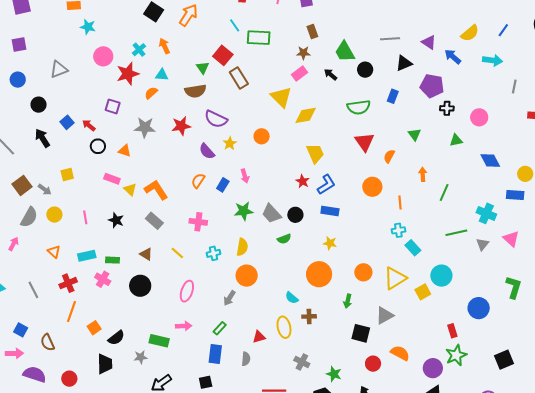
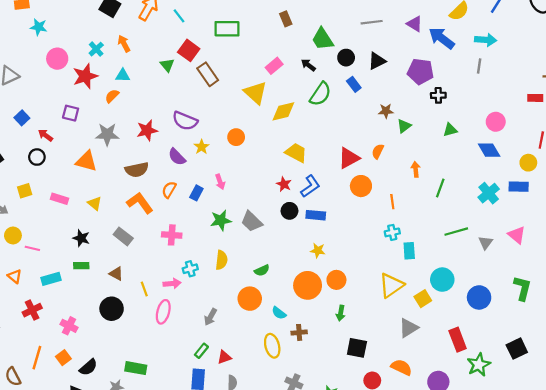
cyan line: (235, 25) -> (179, 16), moved
brown star: (303, 53) -> (386, 111), moved
blue arrow: (453, 57) -> (442, 38), size x1.4
black triangle: (404, 63) -> (377, 61), moved
gray line: (514, 86) -> (479, 66), moved
brown semicircle: (195, 91) -> (137, 170), moved
blue rectangle: (393, 96) -> (354, 84), moved, turned -56
green semicircle: (359, 107) -> (320, 94), moved, turned -45
pink circle: (479, 117) -> (496, 122), moved
blue square: (67, 122) -> (22, 118), moved
green triangle: (414, 134) -> (404, 126), turned 32
red triangle: (364, 142) -> (349, 158), moved, turned 40
black circle: (98, 146) -> (37, 157), moved
orange triangle: (125, 151) -> (86, 161), size x1.5
yellow trapezoid: (315, 153) -> (296, 153), turned -35
pink rectangle: (112, 179) -> (60, 199), moved
orange L-shape: (156, 190) -> (140, 203), moved
cyan cross: (486, 213) -> (489, 193), moved, turned 30
black circle: (295, 215) -> (289, 211), moved
pink line: (85, 217) -> (32, 248), moved, turned -64
green semicircle: (284, 239) -> (262, 270), moved
cyan rectangle: (413, 248) -> (409, 251), turned 42
yellow line: (177, 253) -> (144, 289), moved, turned 32
green rectangle: (112, 260) -> (81, 266), moved
orange circle: (363, 272) -> (336, 280), moved
orange circle: (247, 276) -> (250, 299), moved
pink cross: (103, 279) -> (69, 326), moved
blue circle: (479, 308) -> (479, 297), moved
orange line: (72, 312) -> (37, 358), moved
gray triangle: (385, 315) -> (408, 328), moved
pink arrow: (184, 326) -> (172, 283), moved
red rectangle: (452, 331) -> (458, 340), size x1.5
red triangle: (259, 337) -> (224, 357), moved
green star: (456, 355) -> (479, 365), moved
black square: (504, 360) -> (517, 349), moved

